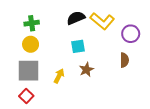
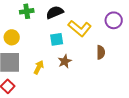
yellow L-shape: (102, 21) -> (80, 28), moved
green cross: (32, 23) -> (27, 11), moved
purple circle: (131, 34) -> (114, 20), moved

